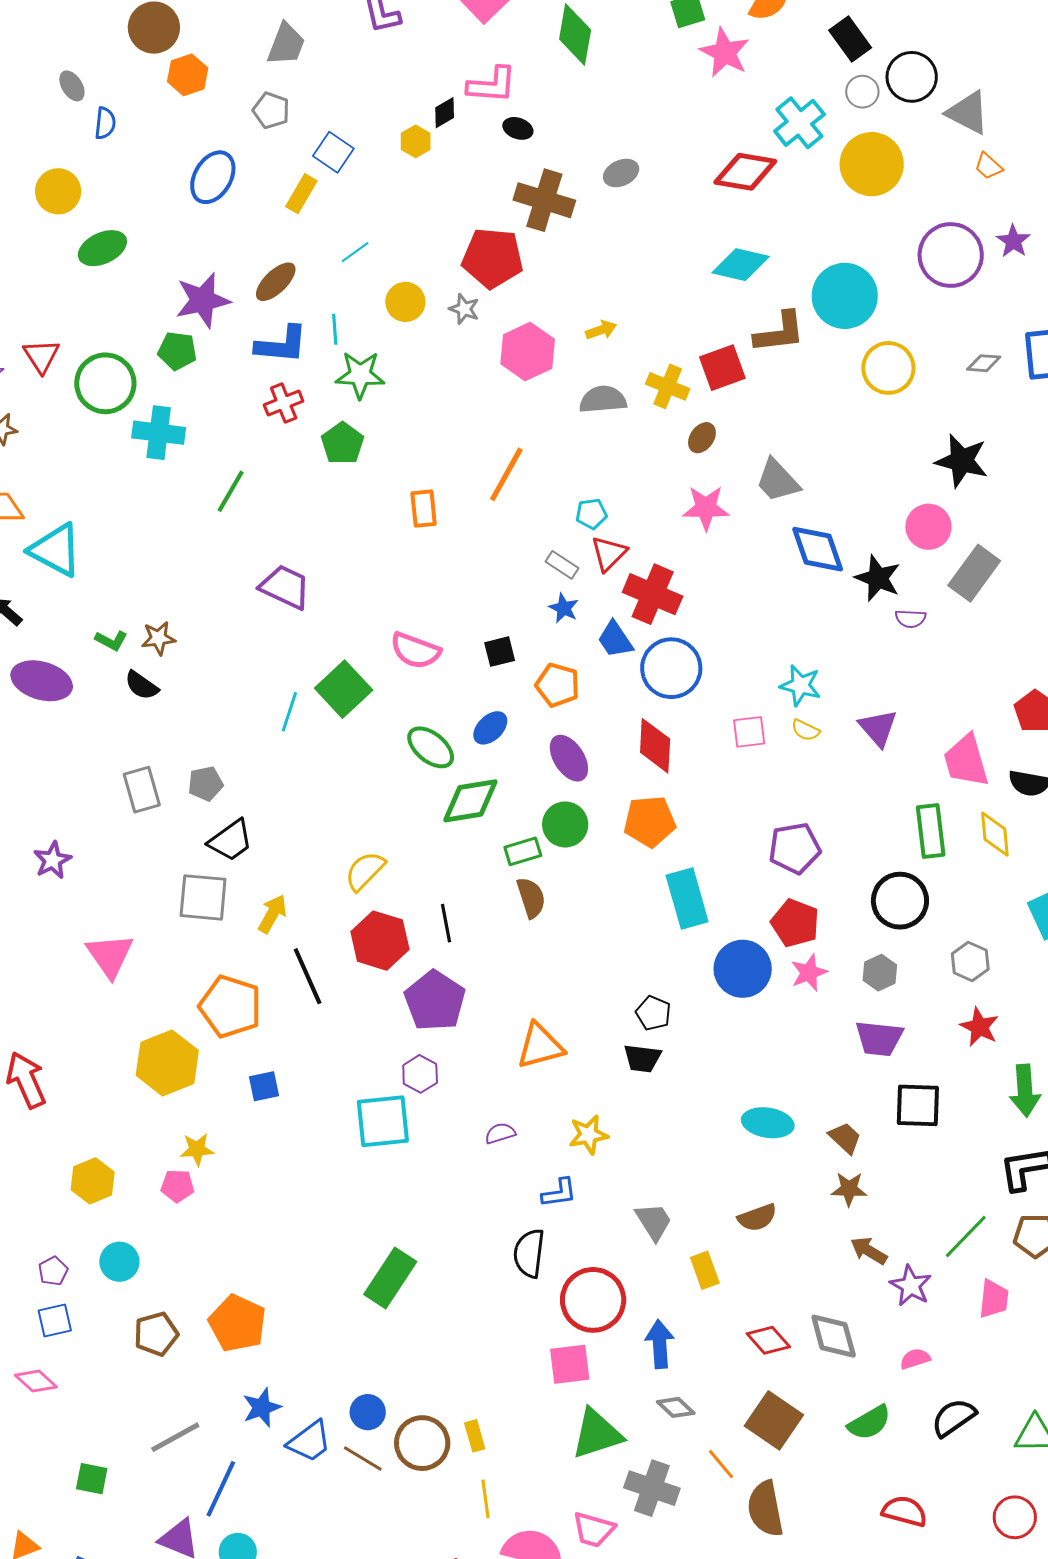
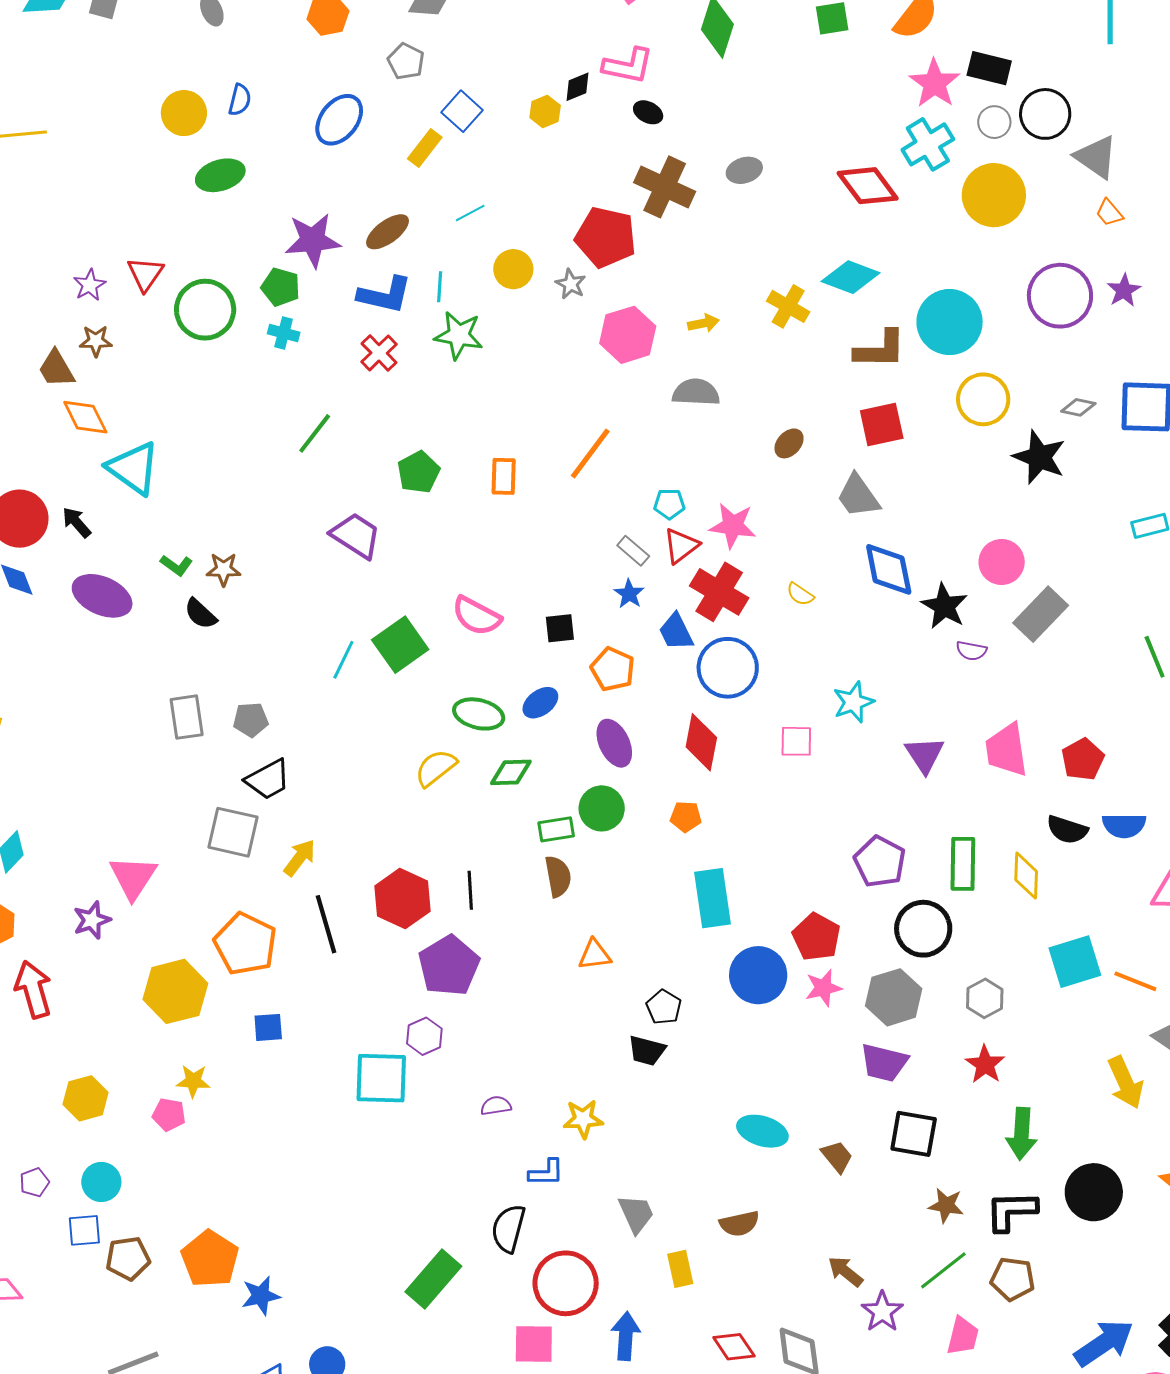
black rectangle: (850, 39) -> (989, 68), turned -48
pink star: (725, 53) -> (935, 83), moved
blue semicircle: (105, 123) -> (240, 100), moved
red diamond: (745, 172) -> (868, 186), turned 36
red square: (722, 368) -> (882, 424), moved
yellow cross: (668, 386) -> (788, 306), moved
red cross: (284, 403) -> (379, 353), turned -30
cyan cross: (159, 433) -> (284, 333), moved, size x0.6
green pentagon: (343, 443) -> (419, 472), moved
black star: (962, 461) -> (1039, 457), moved
pink star: (706, 508) -> (733, 526), moved
cyan star: (800, 685) -> (853, 702), turned 30
yellow semicircle: (805, 730) -> (800, 594), moved
green ellipse: (431, 747) -> (479, 714), turned -33
pink trapezoid: (966, 761) -> (1006, 750), moved
green diamond: (470, 801) -> (511, 772), size x0.7
orange pentagon: (650, 821) -> (686, 817), size x0.6
purple pentagon: (795, 848) -> (880, 862), moved, turned 30
purple star: (53, 860) -> (92, 920), moved
yellow semicircle: (365, 871) -> (436, 768), moved
gray hexagon: (880, 973) -> (894, 997), size x1.6
orange triangle: (540, 1046) -> (595, 955), moved, size x0.7
brown star: (849, 1189) -> (946, 1205), moved
green rectangle: (390, 1278) -> (433, 1279), moved
blue square: (55, 1320) -> (84, 1230), moved
blue star: (262, 1407) -> (261, 1296), moved

